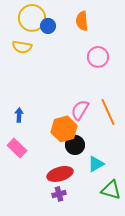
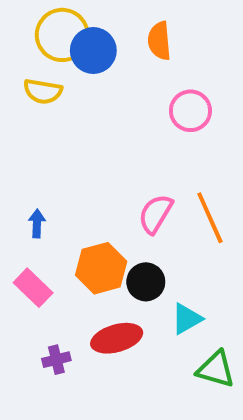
blue circle: (48, 26) -> (93, 51), size x1.5
orange hexagon: (64, 129) -> (101, 268), moved
purple cross: (59, 194) -> (56, 360), moved

